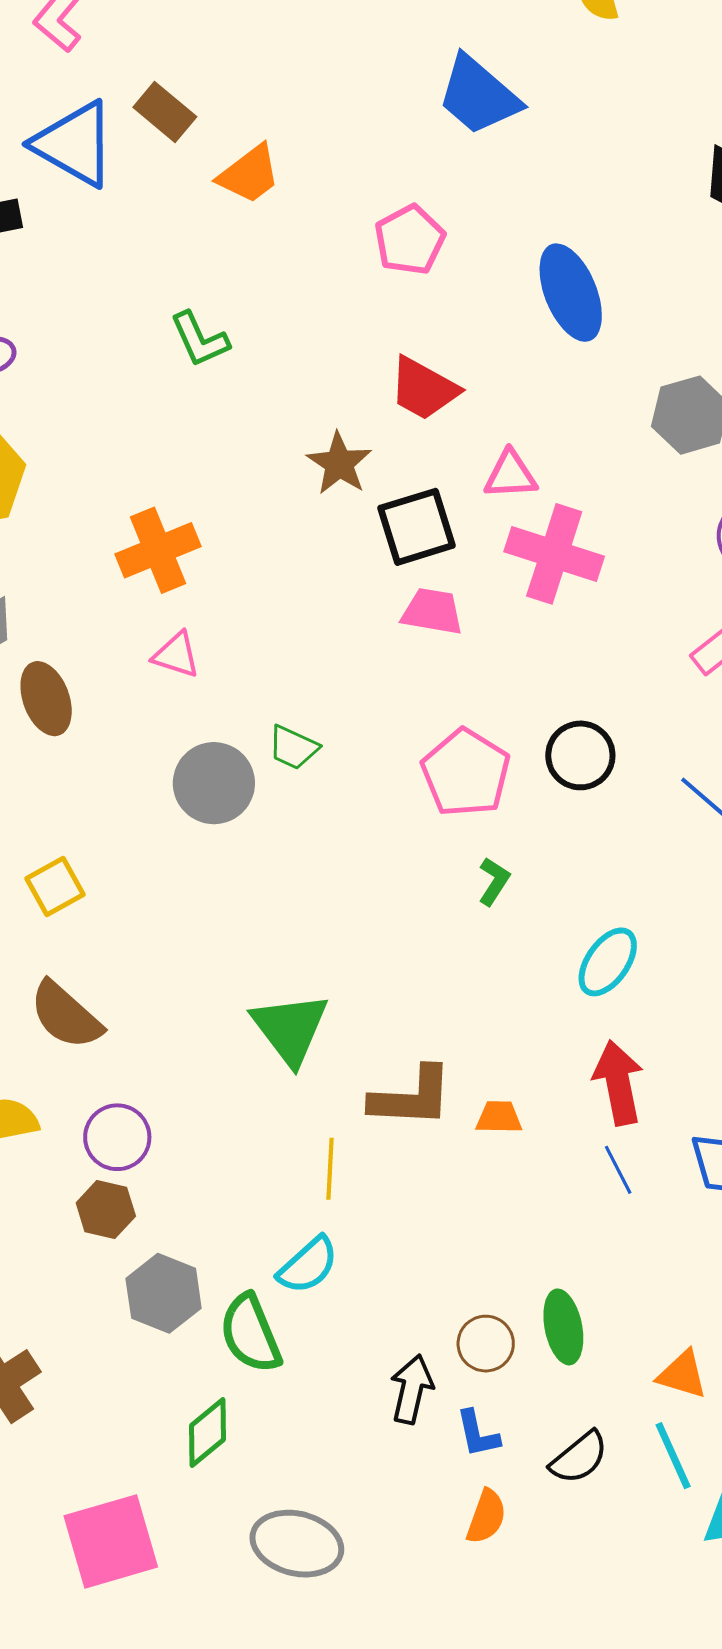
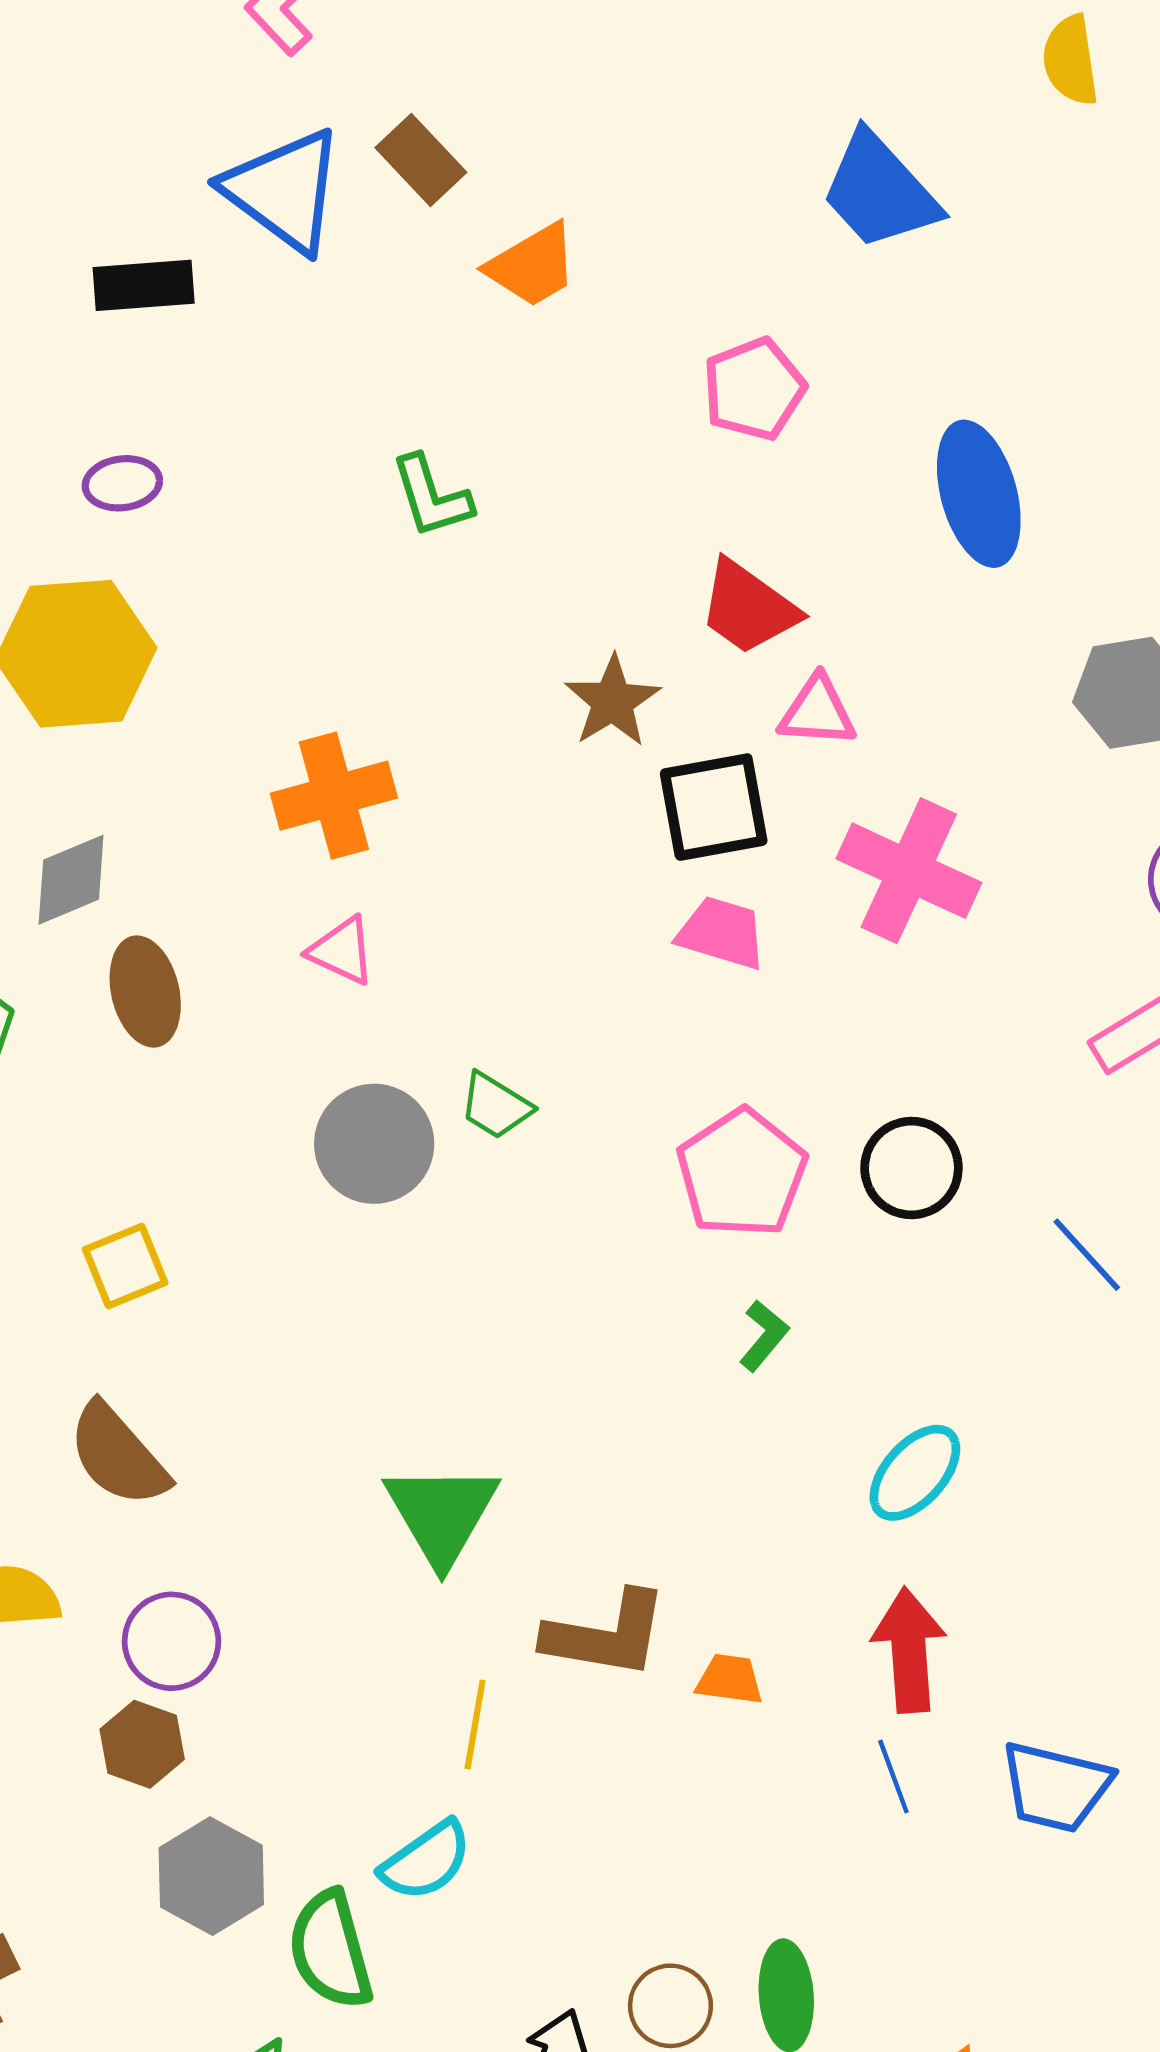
pink triangle: (511, 475) -> (817, 711), moved

